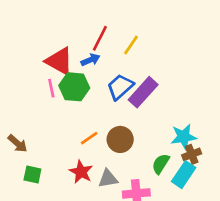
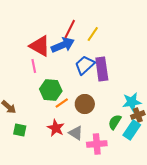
blue arrow: (90, 60) -> (63, 45), size x1.6
green hexagon: (74, 87) -> (51, 90), moved
purple rectangle: (143, 92) -> (102, 69), turned -50
gray triangle: (108, 179) -> (76, 133), turned 42

